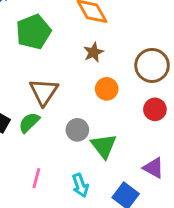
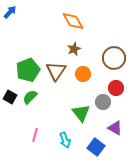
green pentagon: (33, 32) -> (28, 70), moved
brown triangle: (44, 92) -> (56, 71), moved
gray circle: (77, 130) -> (103, 102), moved

